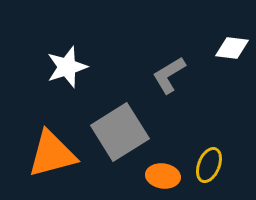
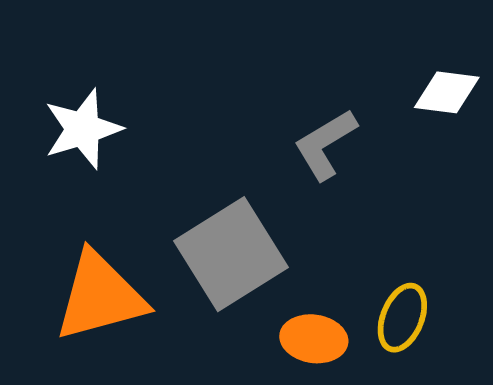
white star: (67, 67) -> (83, 129), moved

